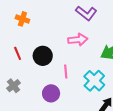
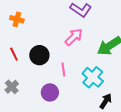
pink arrow: (78, 40) -> (74, 37), turned -36

